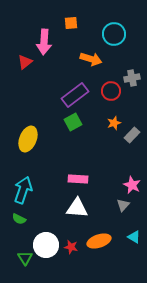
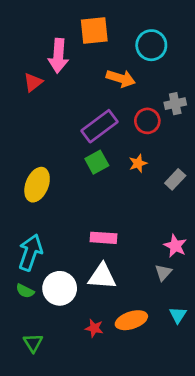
orange square: (71, 23) -> (94, 31), size x1.6
orange star: (114, 123) -> (138, 163), moved
cyan triangle: (134, 237) -> (178, 315), turned 32
white circle: (46, 245) -> (60, 288), moved

